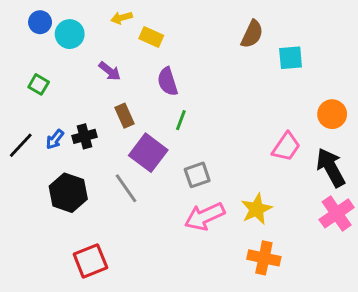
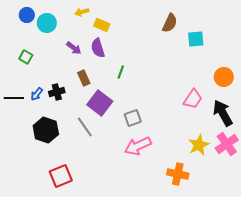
purple semicircle: (168, 82) -> (98, 48), moved
green line: (181, 120) -> (121, 72), moved
black line: (21, 145) -> (14, 98), turned 48
yellow star: (257, 209) -> (199, 145), moved

